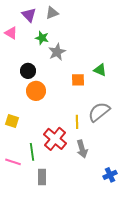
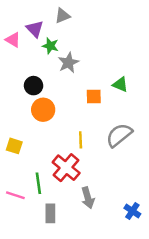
purple triangle: (29, 15) -> (35, 29), moved
yellow line: (77, 122) -> (81, 140), moved
gray arrow: (82, 149) -> (88, 198), moved
blue cross: (110, 175) -> (132, 211), turned -32

